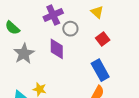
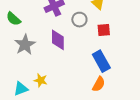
gray circle: (70, 29) -> (79, 20), moved
red square: (103, 39) -> (104, 30), turned 32

